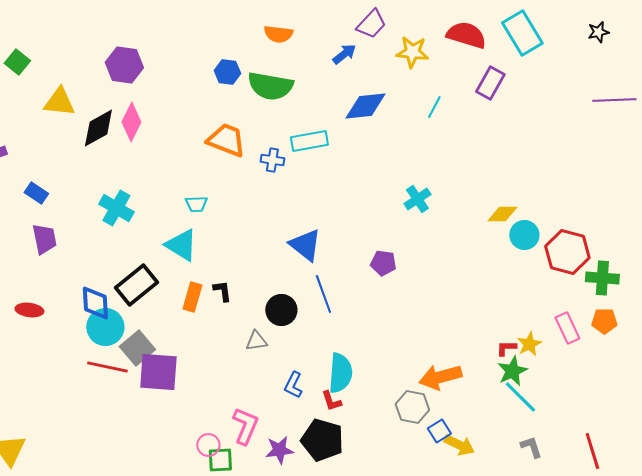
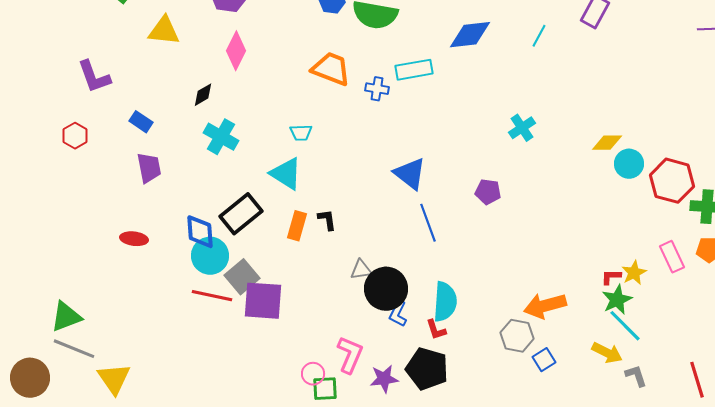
black diamond: (98, 128) -> (203, 95), moved, size x0.6
black circle: (281, 310) -> (386, 289), moved, size x1.4
yellow arrow: (459, 445) -> (607, 353), moved

